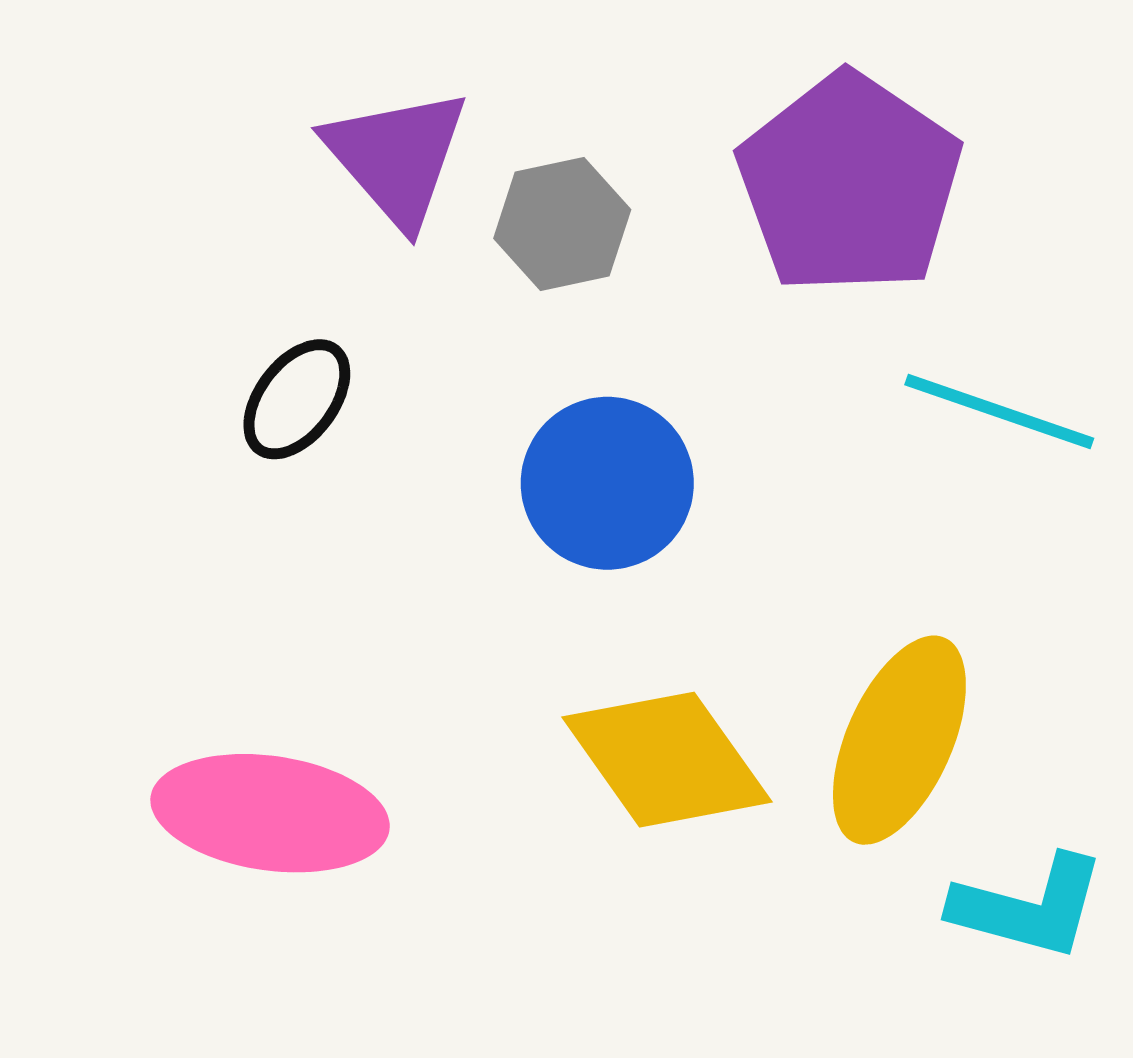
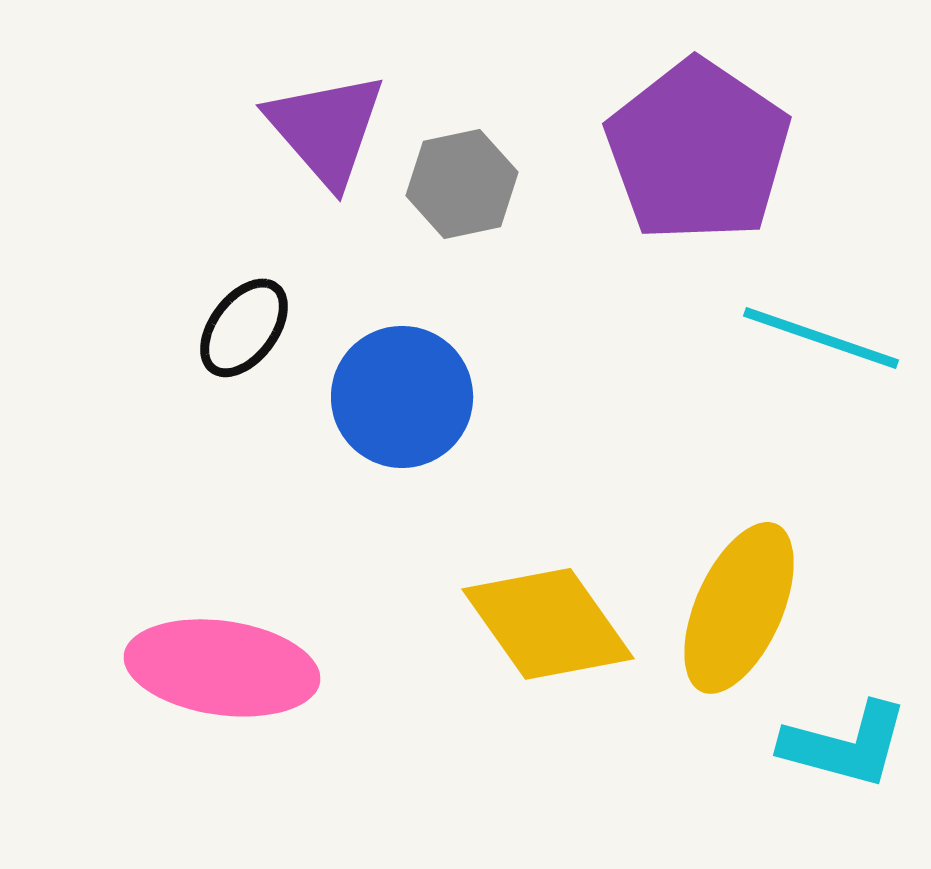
blue circle: (607, 483) -> (402, 397), moved

